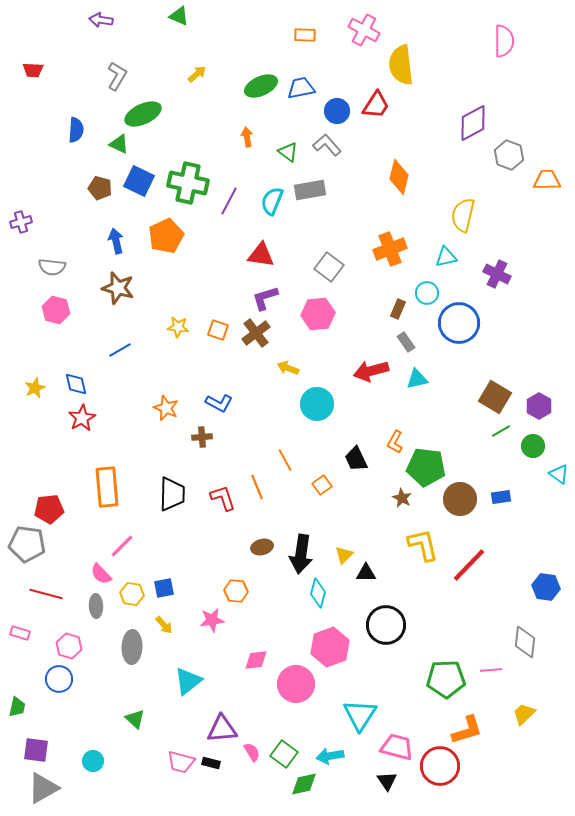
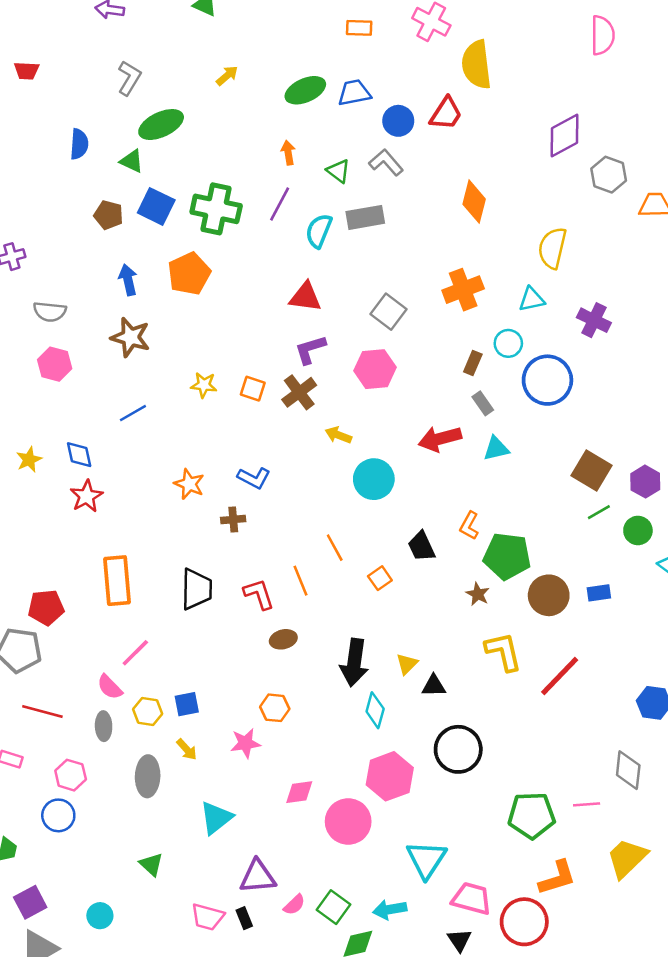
purple line: (229, 201) -> (280, 204), moved
brown ellipse: (262, 547) -> (283, 639), moved
yellow trapezoid: (524, 714) -> (627, 858), size x1.5
purple square: (36, 750) -> (30, 902), turned -36
pink semicircle: (252, 752) -> (294, 905), turned 78
black rectangle: (211, 763) -> (244, 918), turned 54

